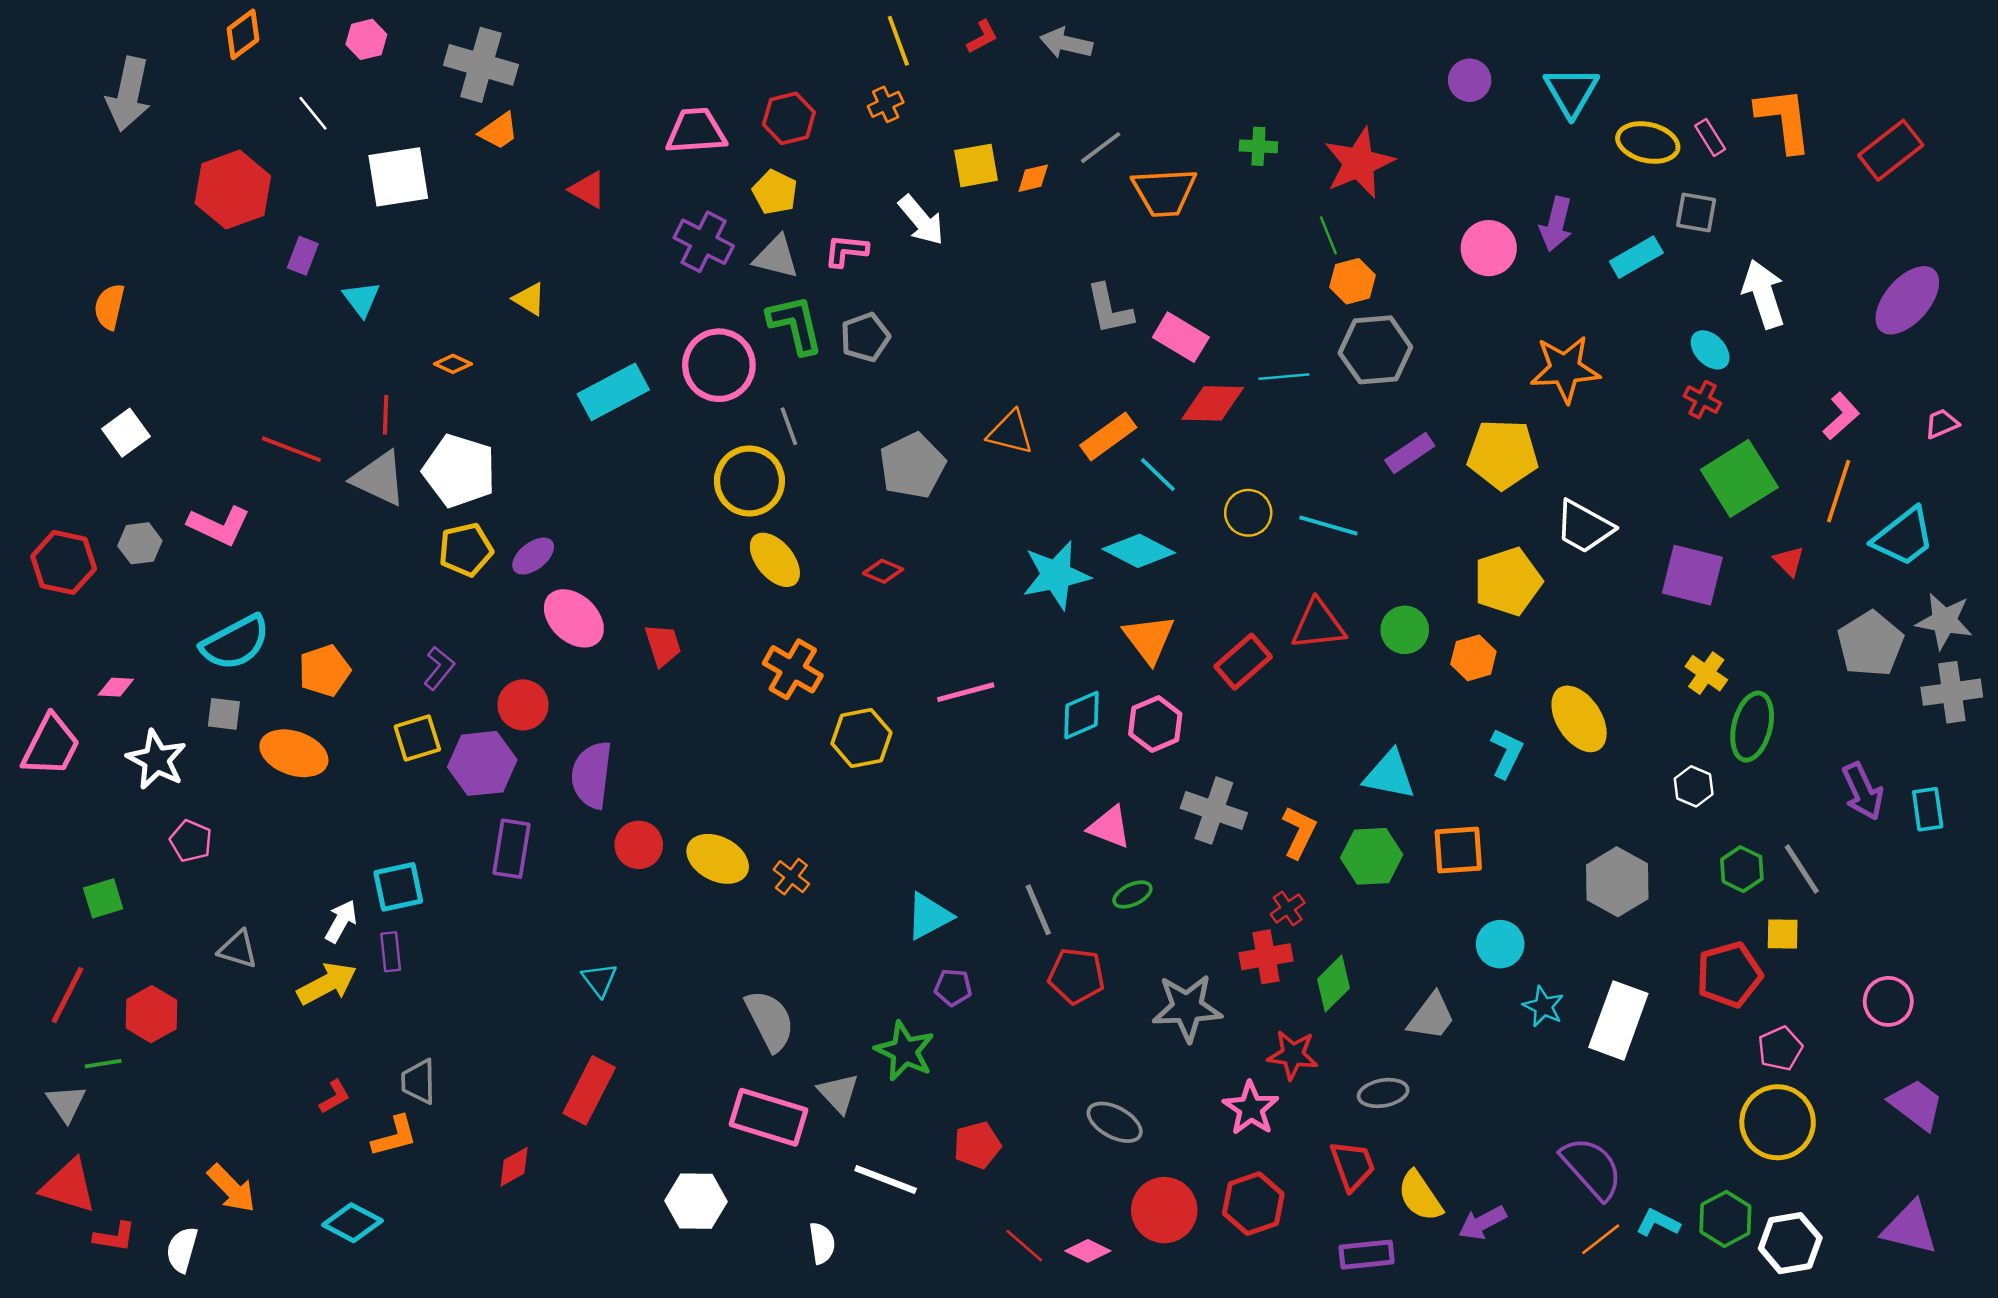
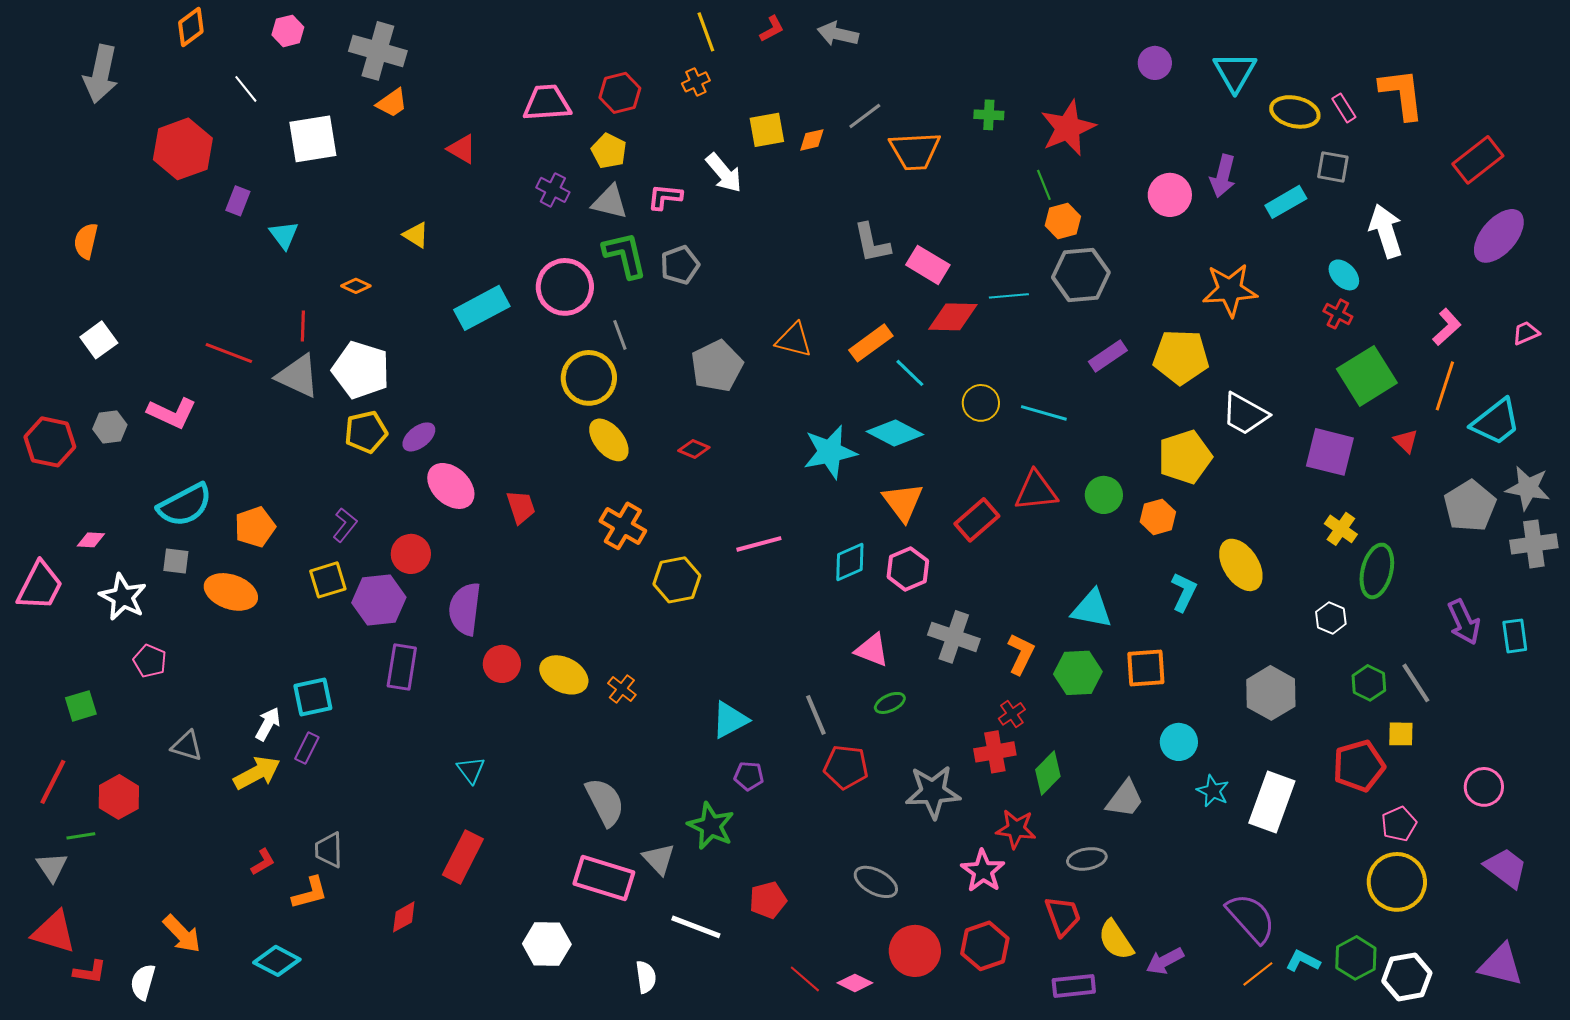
red rectangle: (1891, 150) -> (1478, 160), moved
purple cross: (704, 242) -> (553, 190), size x0.7
purple rectangle: (391, 952) -> (307, 748), turned 32

